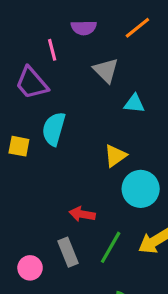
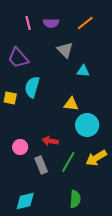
pink line: (52, 50) -> (28, 23), moved
yellow triangle: (115, 156) -> (71, 104), turned 42
pink circle: (30, 268) -> (20, 147), moved

